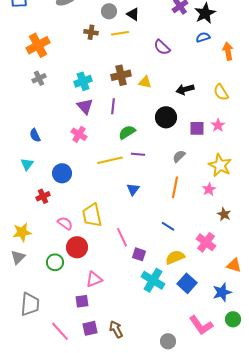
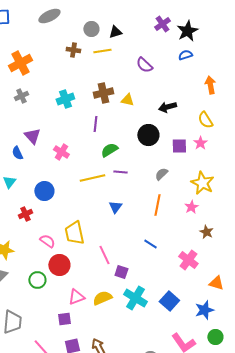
black triangle: (133, 14) -> (115, 32), turned -48
orange arrow: (228, 51) -> (210, 85), moved
yellow semicircle: (221, 92) -> (205, 120), moved
purple triangle: (85, 106) -> (32, 136), moved
yellow semicircle: (175, 257) -> (102, 298), moved

